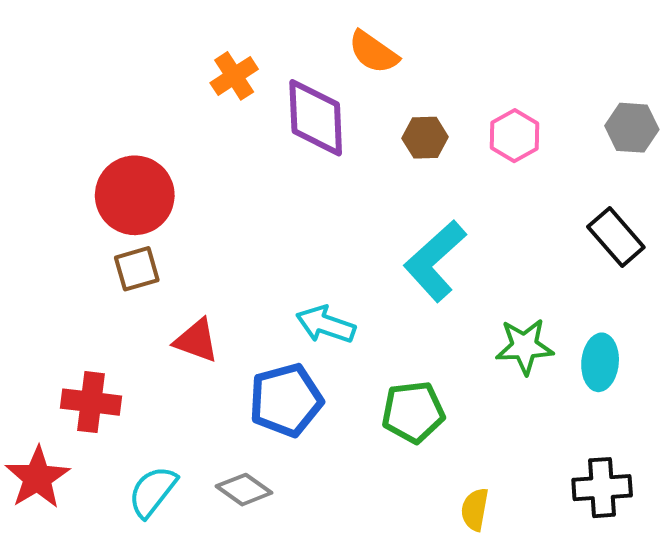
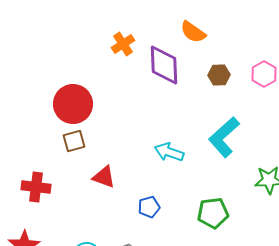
cyan arrow: (326, 325) -> (169, 152), moved
blue pentagon: (286, 400) -> (149, 207), size x0.6
red cross: (91, 402) -> (36, 187), moved

